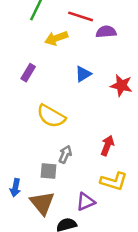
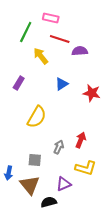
yellow arrow: (56, 38) -> (41, 56), turned 72
yellow semicircle: (51, 116) -> (37, 117), turned -90
gray arrow: (65, 154) -> (59, 147), moved

